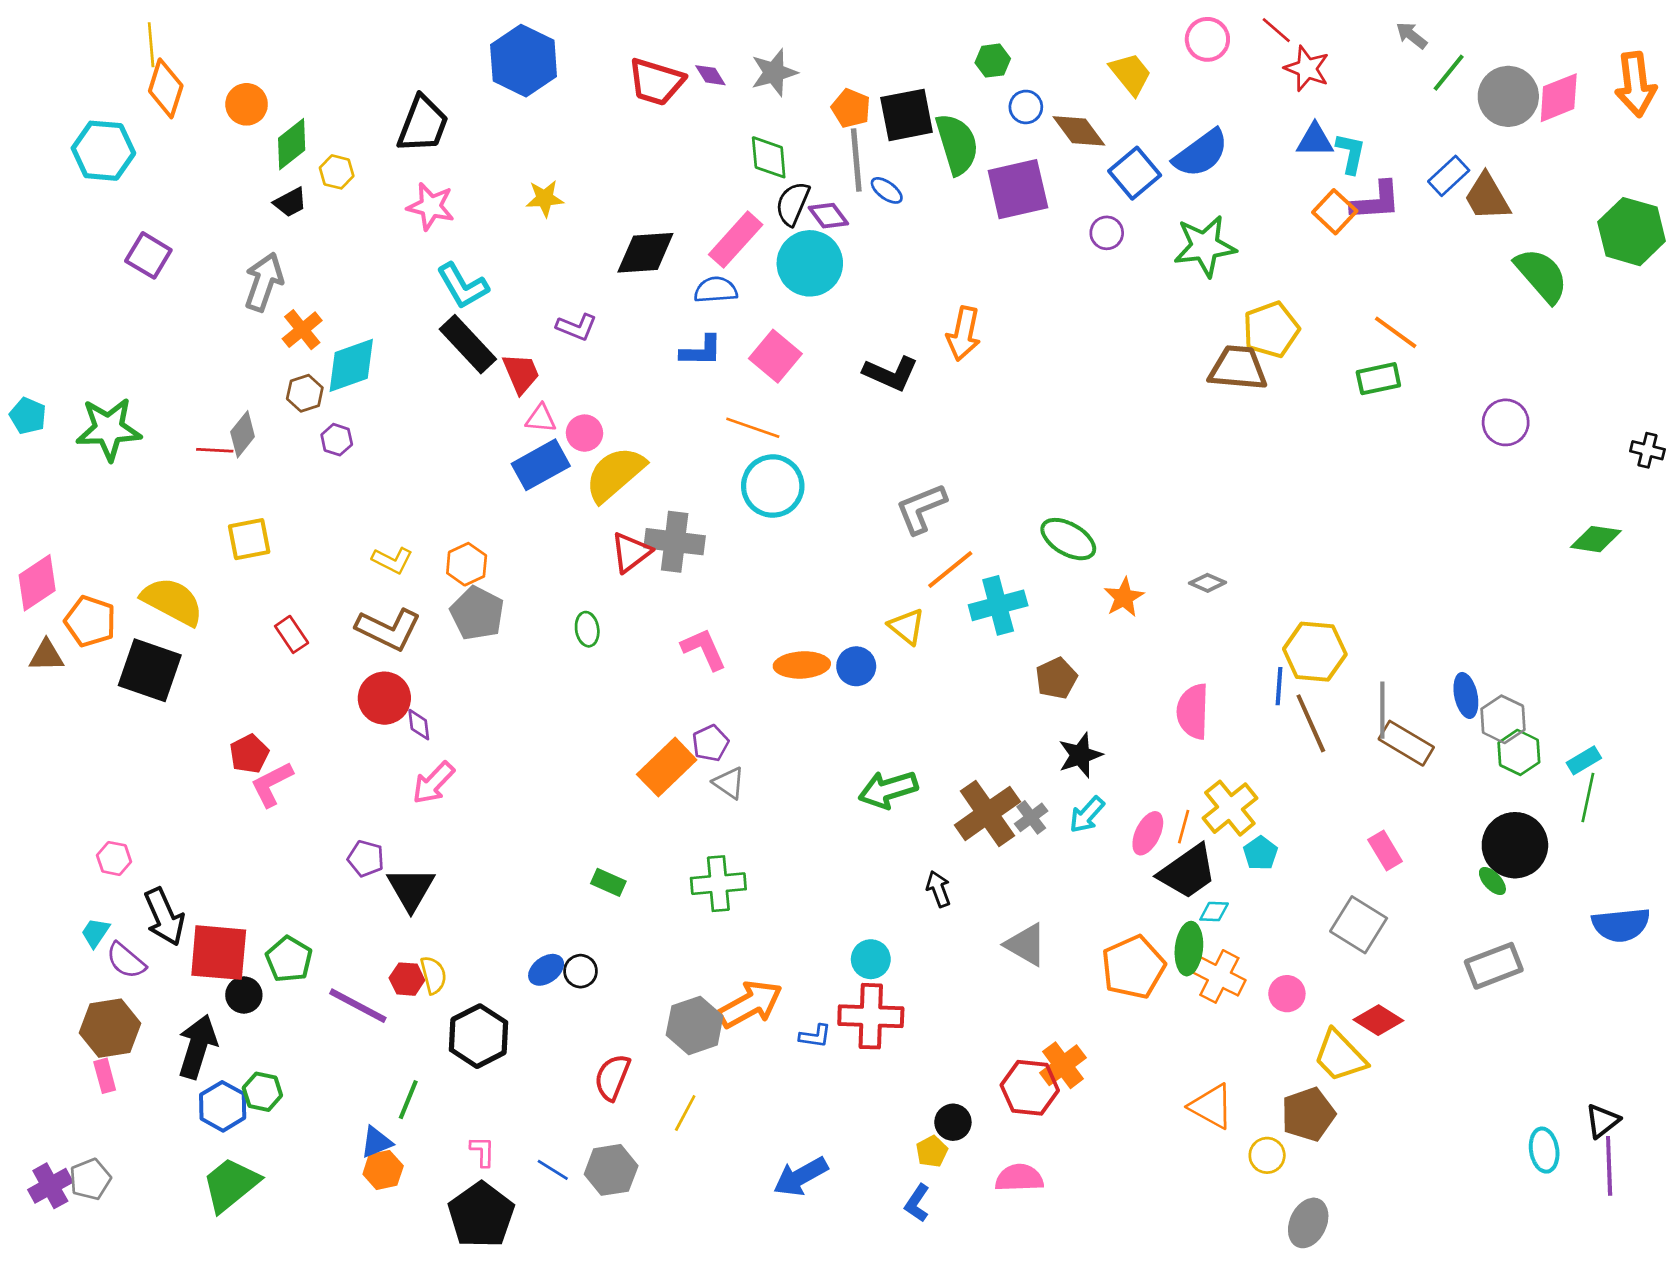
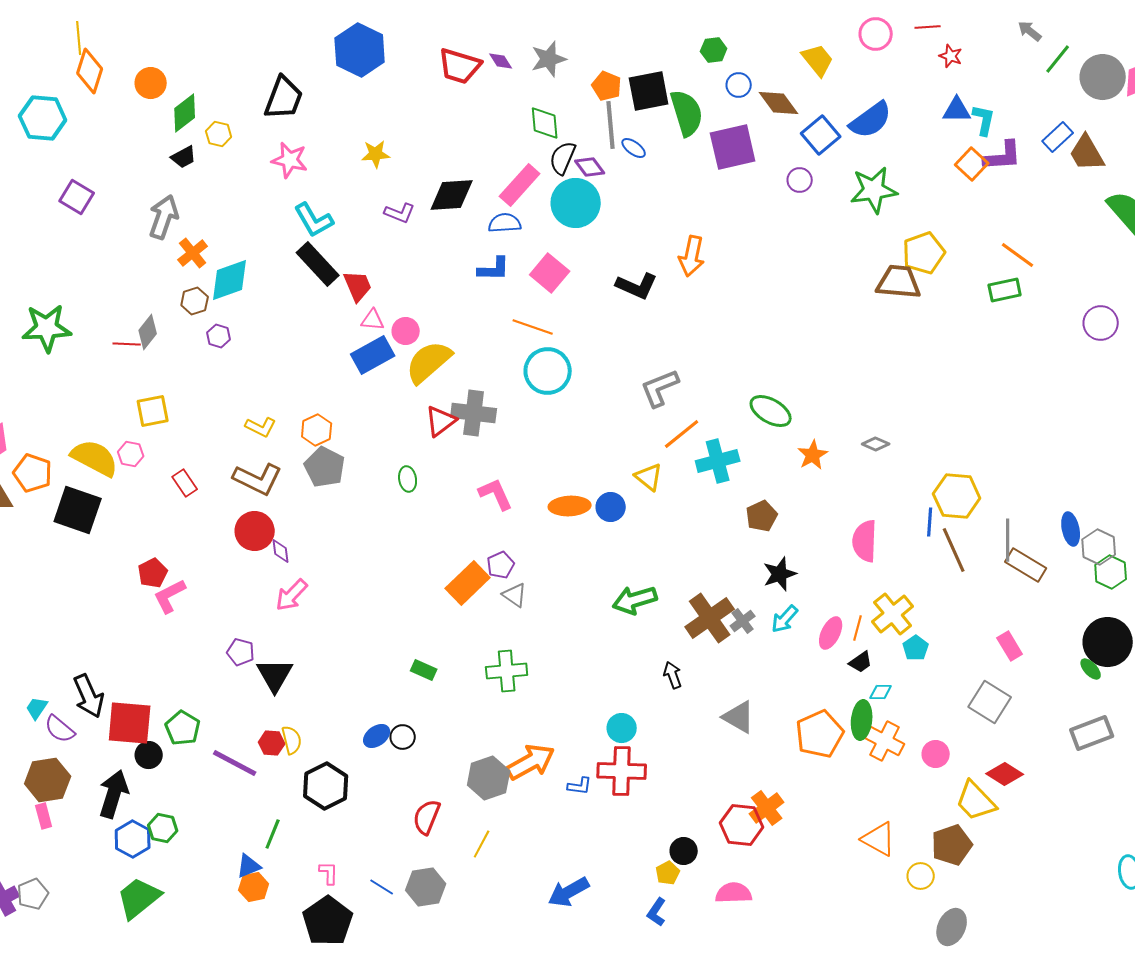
red line: (1276, 30) -> (928, 27), turned -45
red star: (1307, 69) -> (951, 56), size x0.7
purple L-shape: (577, 327) -> (400, 213), moved
pink hexagon: (114, 858) -> (131, 454), moved
black trapezoid: (1188, 872) -> (861, 662), size x0.5

